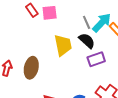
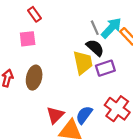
pink square: (50, 13) -> (28, 39), moved
yellow trapezoid: (63, 45) -> (83, 63), moved

